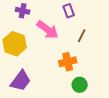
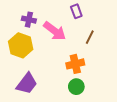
purple cross: (23, 11) -> (29, 20), moved
green circle: (80, 85) -> (76, 87), moved

